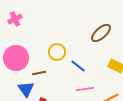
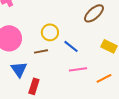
brown line: (39, 73) -> (41, 51), moved

